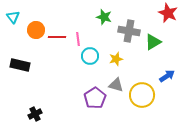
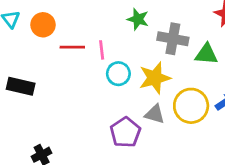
orange circle: (36, 30) -> (43, 25), moved
green triangle: (153, 42) -> (206, 54), turned 36
yellow star: (116, 59) -> (155, 78), size x1.6
yellow circle: (142, 95) -> (191, 106), moved

